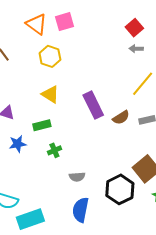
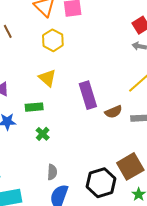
green cross: (54, 150) -> (43, 134), turned -32
gray semicircle: (77, 177) -> (52, 172), moved, turned -91

